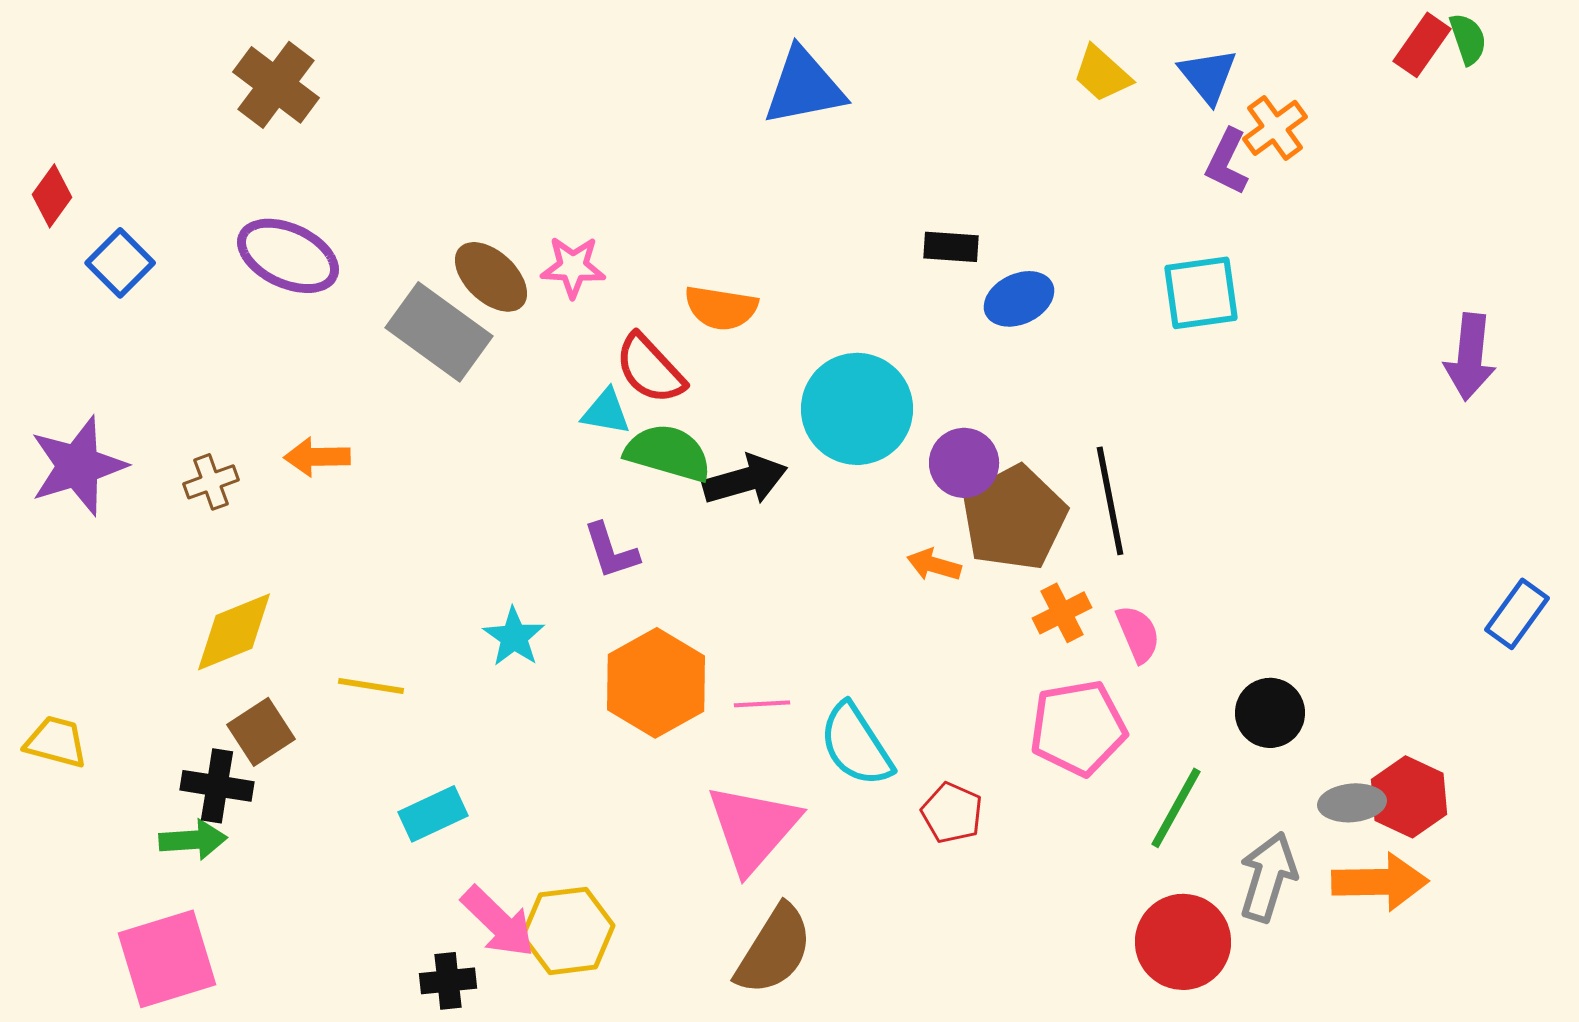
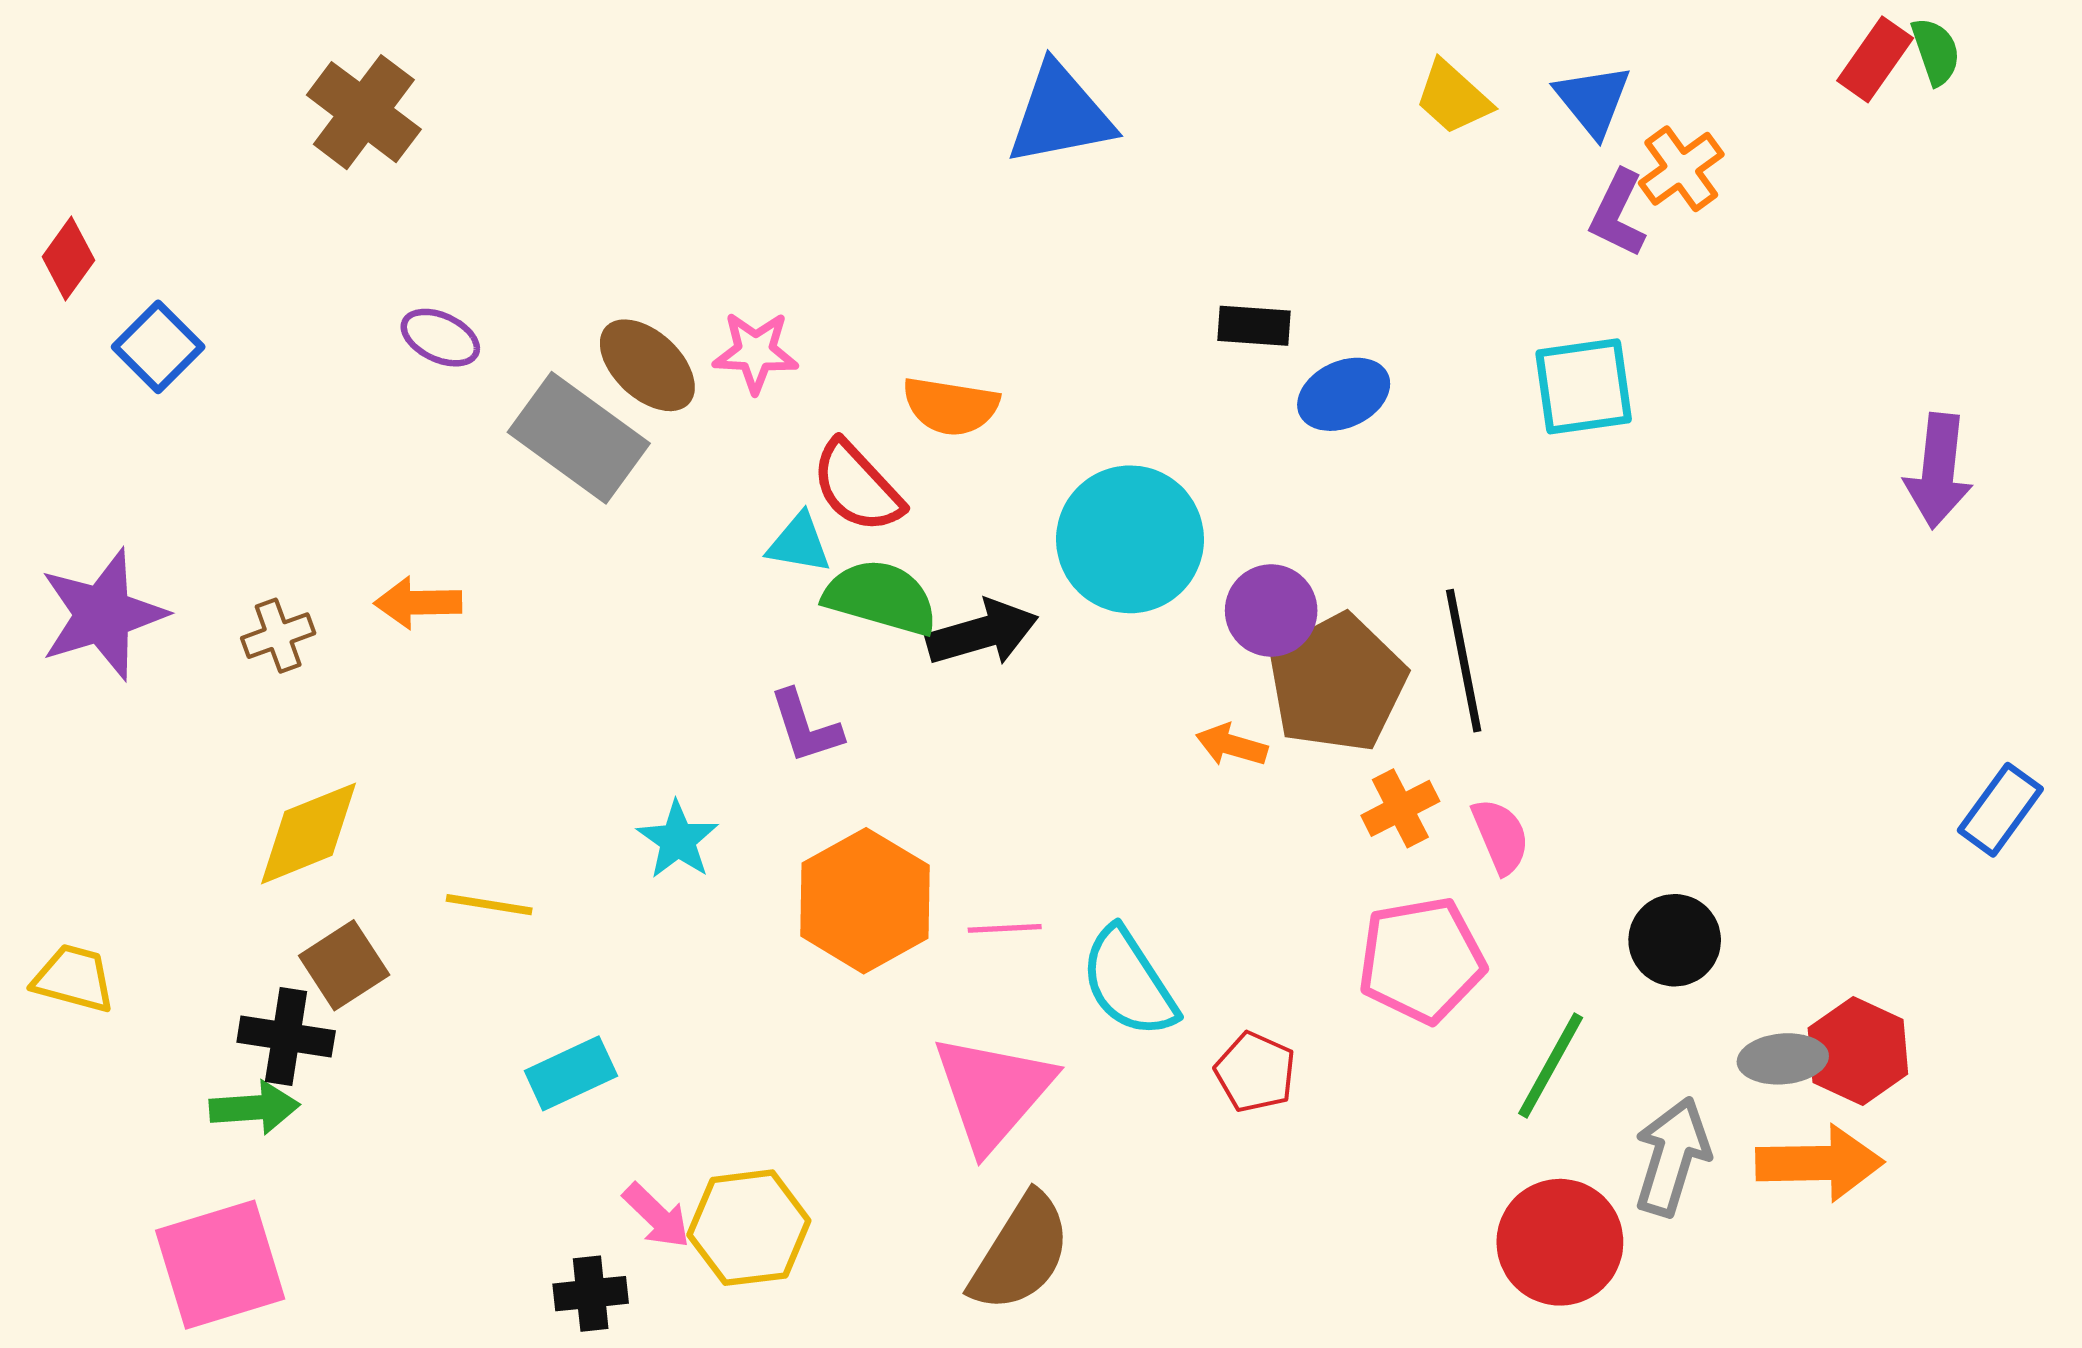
purple ellipse: (288, 256) -> (440, 338), moved, size x0.6
pink arrow: (498, 922) -> (657, 1216), size x0.7

